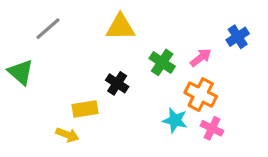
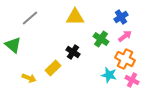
blue cross: (238, 37) -> (121, 17), moved
yellow rectangle: (85, 109) -> (53, 68), turned -35
yellow arrow: (67, 135) -> (29, 78), moved

